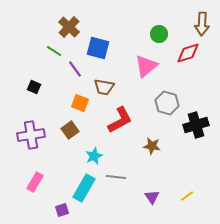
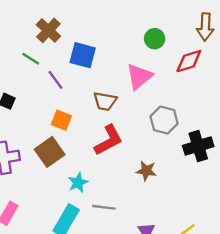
brown trapezoid: (104, 87) -> (105, 101), moved
brown square: (70, 130) -> (50, 152), size x1.4

